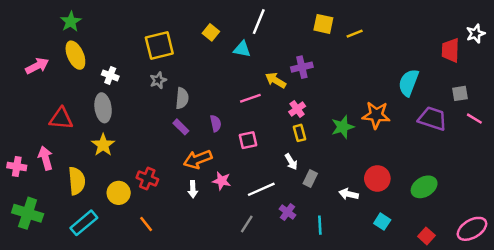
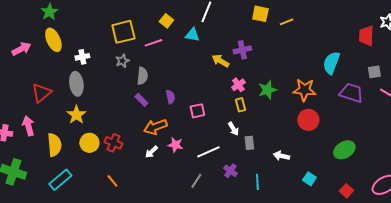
white cross: (110, 75) -> (82, 57), turned -32
pink line: (250, 98) -> (153, 43), moved
red triangle: (61, 119) -> (41, 93), turned -45
green star: (343, 127) -> (267, 90), moved
gray rectangle: (310, 178) -> (249, 143), turned -32
red circle: (377, 178) -> (308, 120), moved
white arrow: (193, 189) -> (151, 152), turned 48
yellow circle: (119, 193) -> (89, 143), moved

